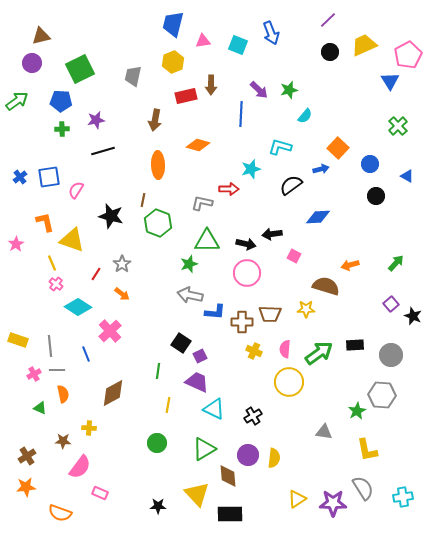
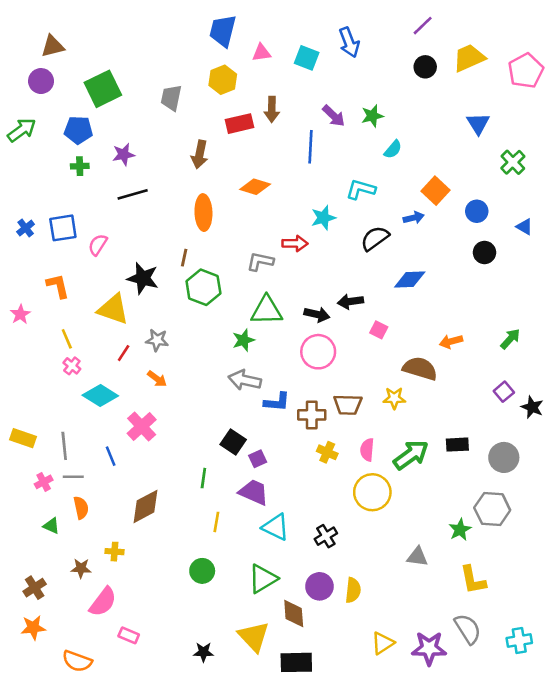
blue triangle: (390, 81) -> (478, 124), moved
yellow triangle: (72, 240) -> (113, 309), moved
gray star: (122, 264) -> (157, 340), turned -30

